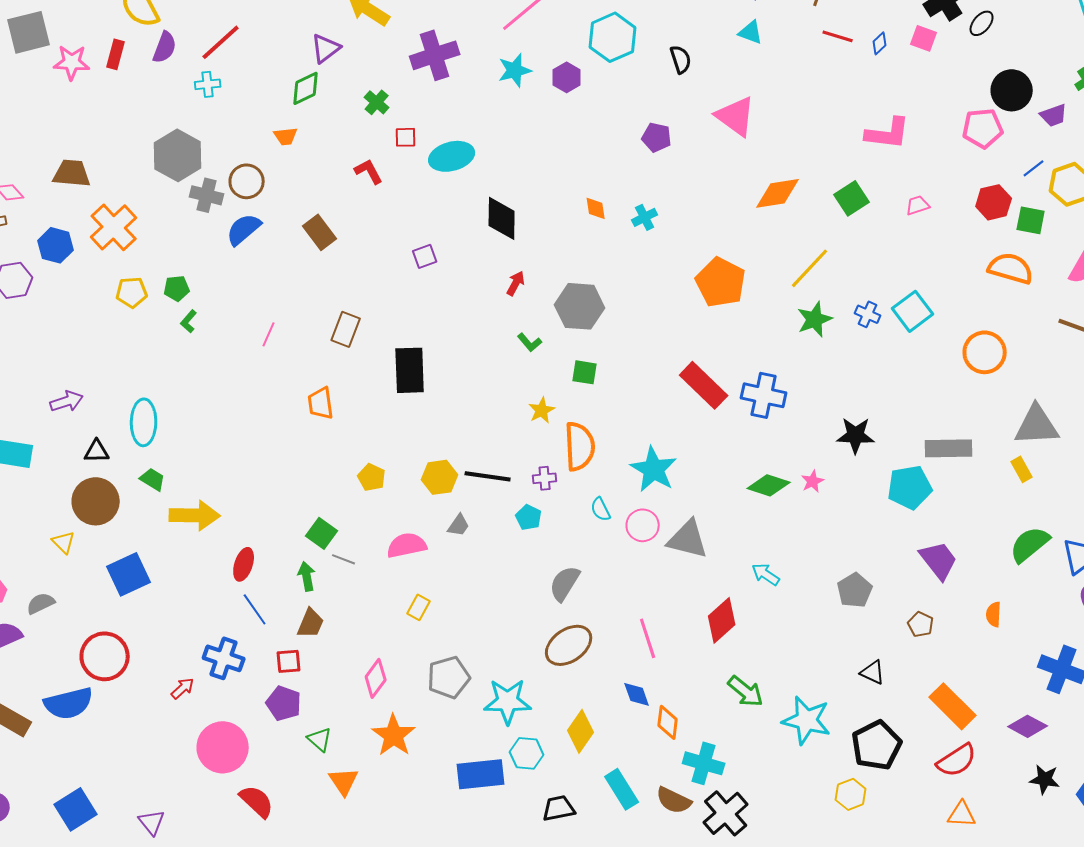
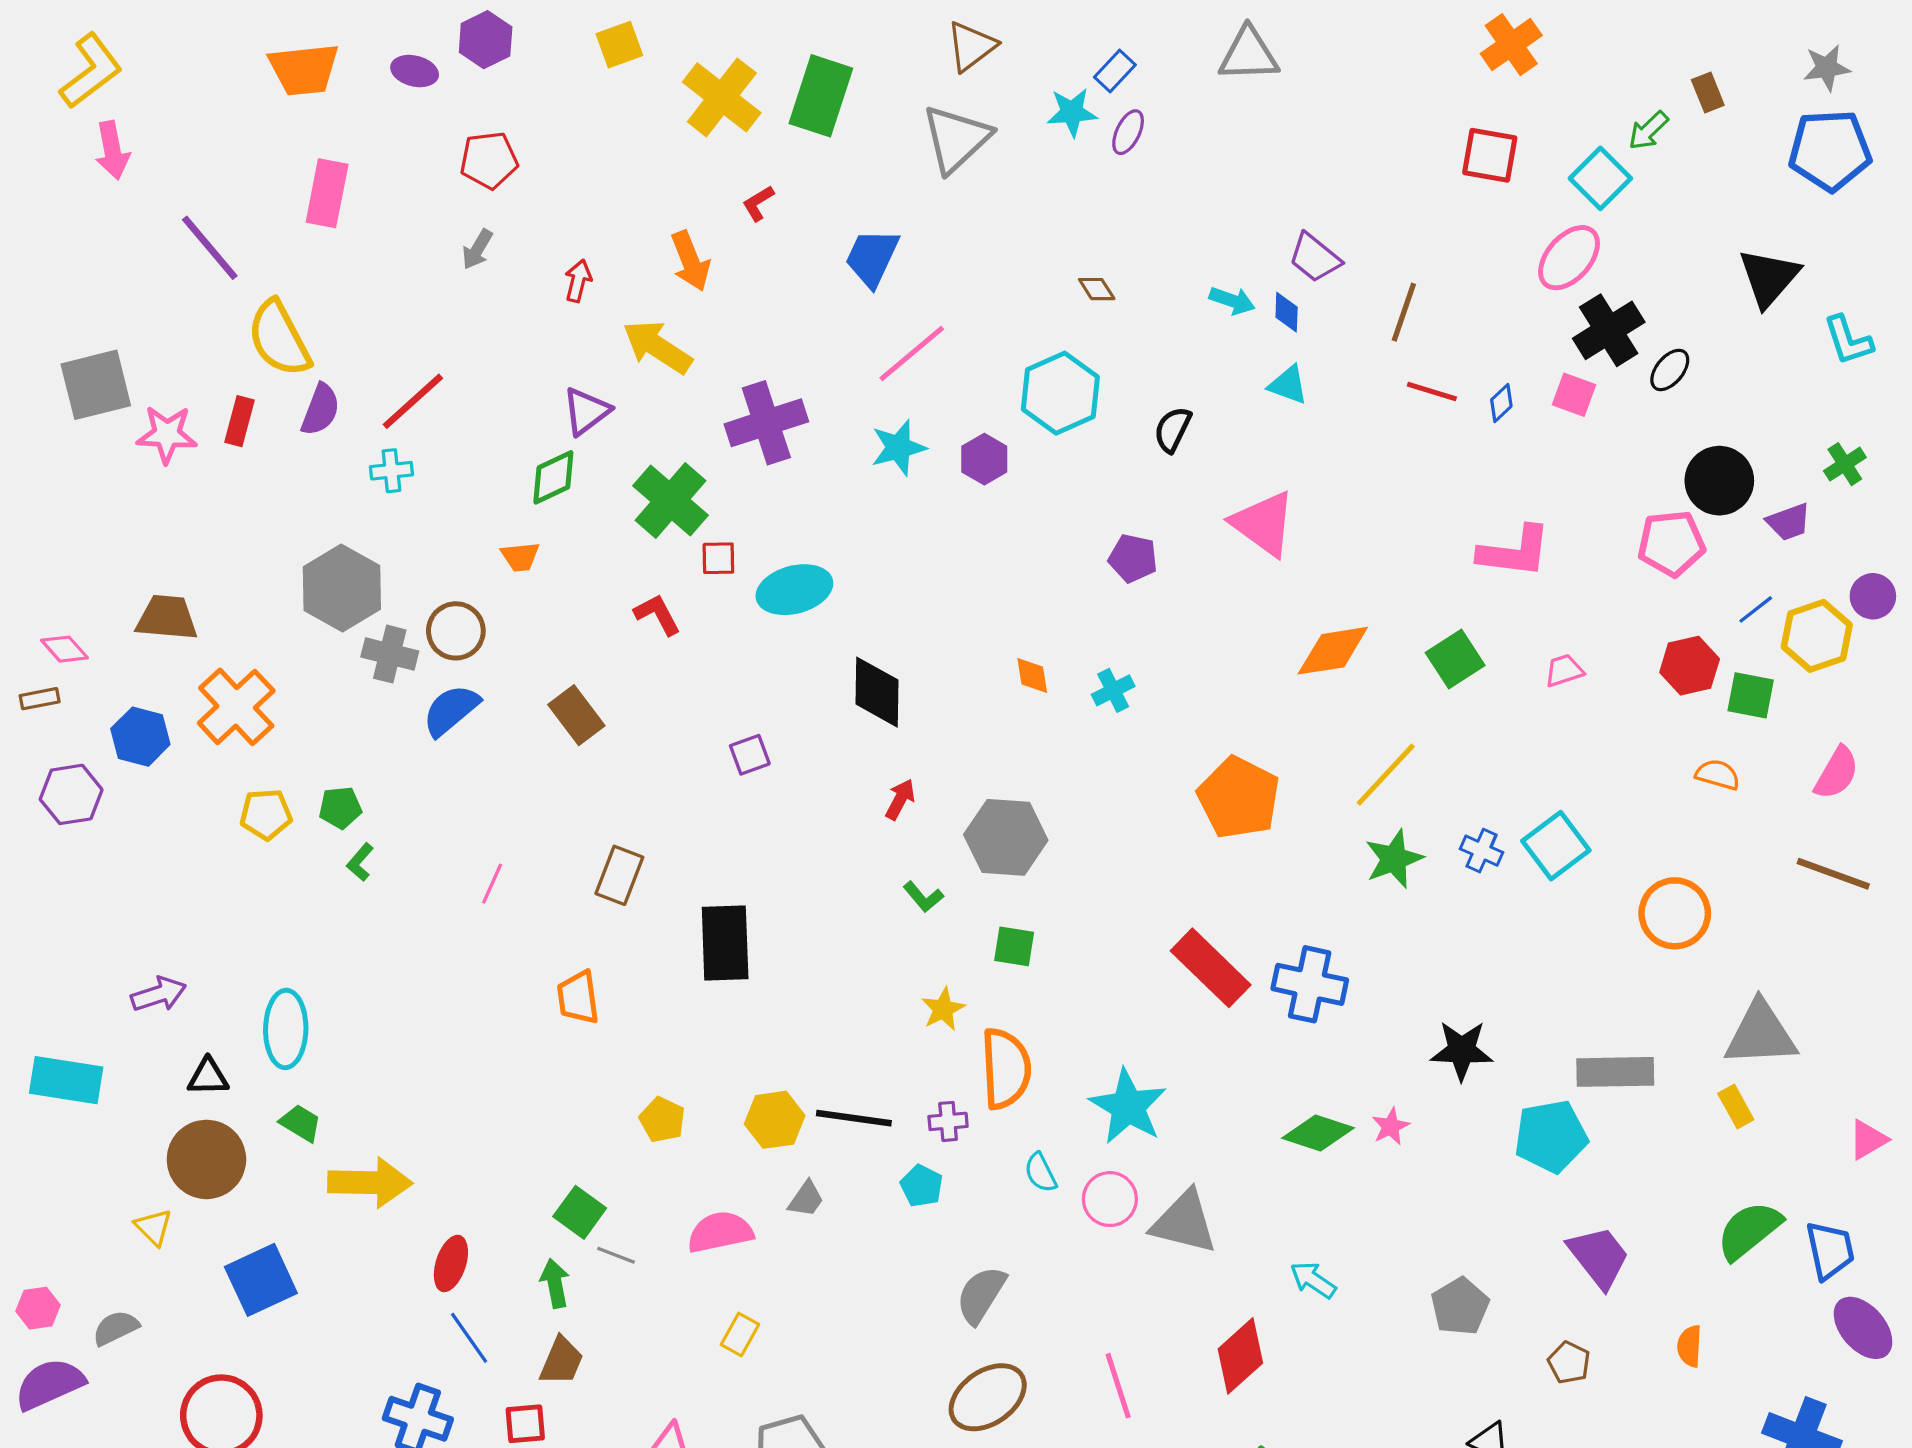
black semicircle: (681, 59) -> (1173, 429), turned -136
green cross: (377, 102) -> (671, 500), size x1.8
orange semicircle: (1011, 268) -> (1718, 775), size x0.6

